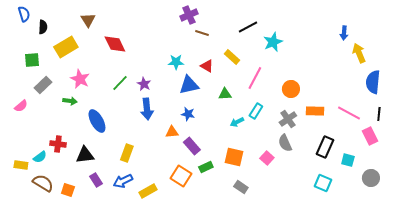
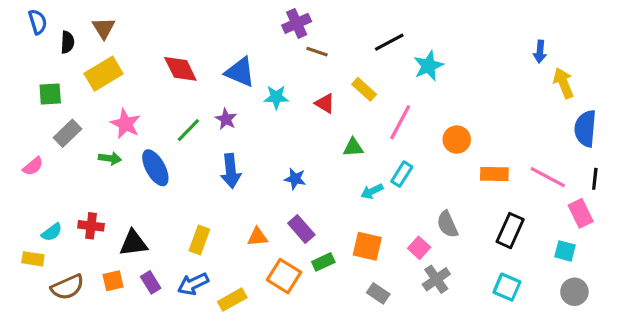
brown triangle: (88, 20) -> (104, 28), moved
purple star: (144, 84) -> (226, 119), moved
blue triangle: (189, 85) -> (240, 72), moved, turned 35
gray cross: (288, 119) -> (436, 279), moved
blue ellipse: (97, 121) -> (155, 168), moved
orange triangle: (172, 132) -> (257, 237), moved
cyan semicircle: (40, 157) -> (52, 232), moved
cyan square: (348, 160) -> (565, 251), moved
gray circle: (371, 178) -> (574, 292), moved
brown semicircle: (43, 183) -> (67, 287), turned 125
orange square: (68, 190) -> (113, 281), moved, turned -32

